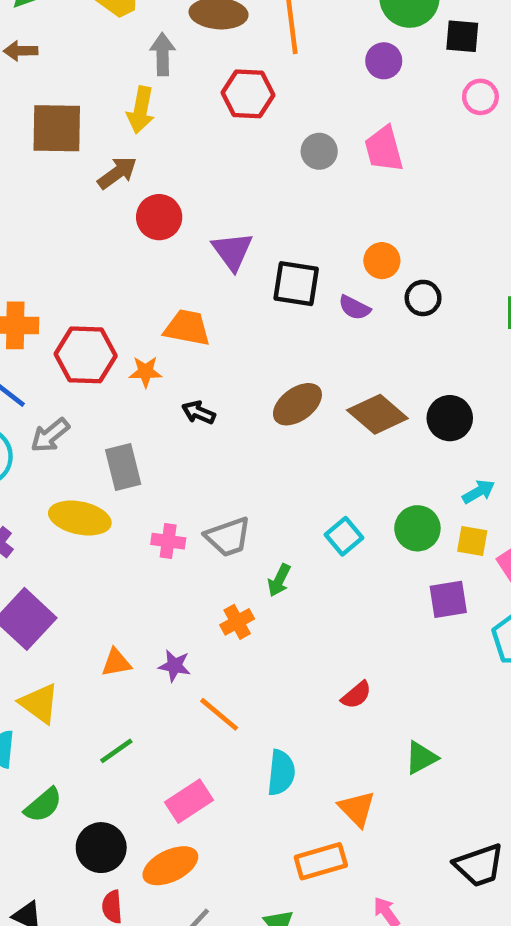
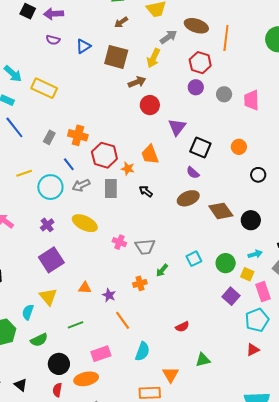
brown arrow: (21, 51) -> (121, 22), moved, turned -48
gray arrow: (163, 54) -> (168, 37), turned 42
purple circle: (384, 61) -> (196, 87), moved
black circle: (423, 298) -> (258, 175), moved
purple semicircle: (354, 308) -> (193, 173), moved
orange trapezoid: (187, 328) -> (150, 155), turned -135
gray rectangle: (123, 467) -> (111, 188), moved
purple square: (448, 599) -> (231, 296), turned 36

